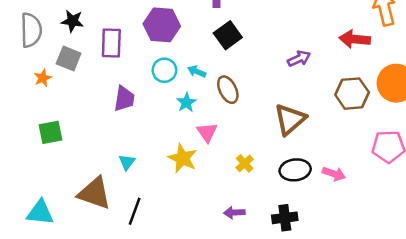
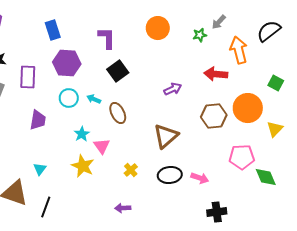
cyan star: (186, 103) -> (82, 134), moved
black cross: (285, 218) -> (217, 212), moved

